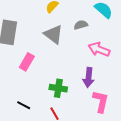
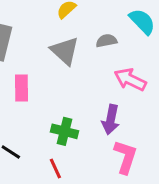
pink rectangle: (27, 62) -> (21, 88), turned -36

